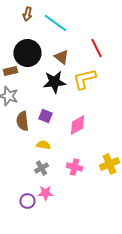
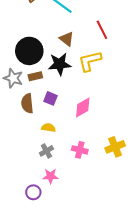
black circle: (27, 53) -> (29, 51), moved
brown rectangle: (10, 71) -> (35, 76), moved
purple circle: (27, 201) -> (33, 192), moved

